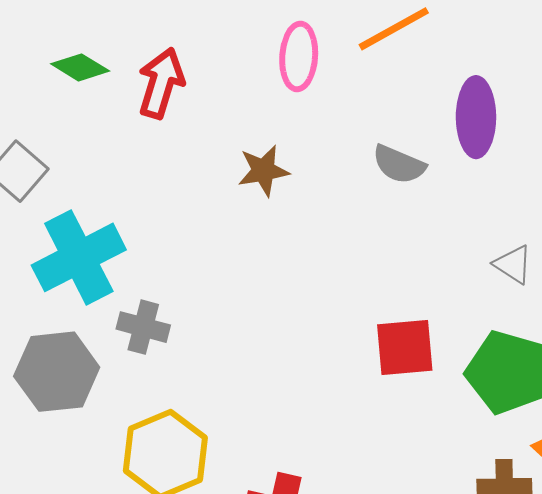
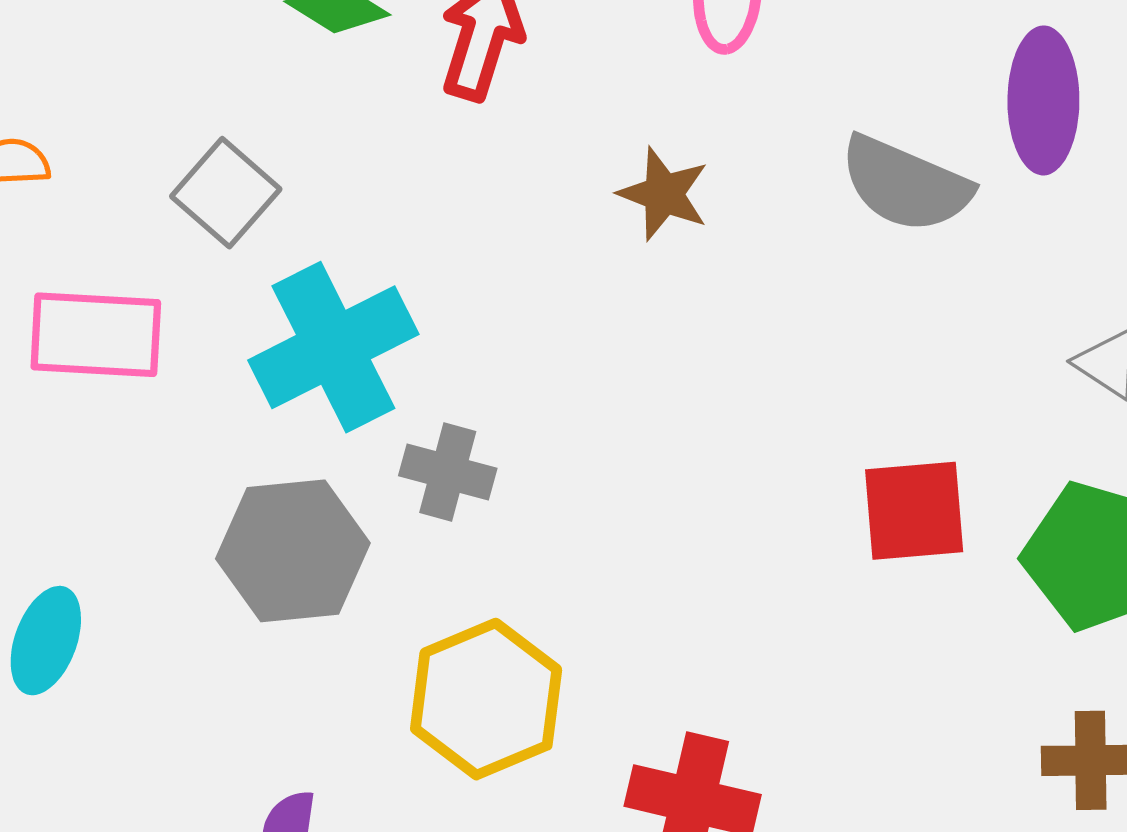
gray semicircle: (399, 164) -> (905, 184), size x1.4
brown star: (263, 171) -> (664, 194), turned 30

